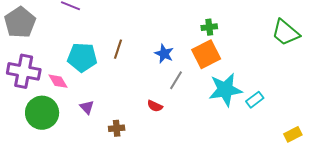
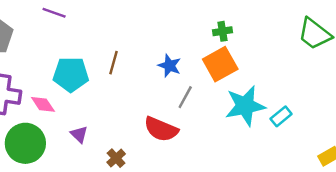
red semicircle: (155, 106) -> (161, 129), size x1.8
brown cross: (117, 128) -> (116, 158), turned -35

